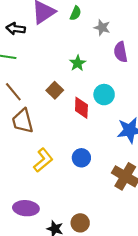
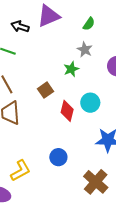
green semicircle: (76, 13) -> (89, 24), moved
gray star: (102, 28) -> (85, 50), moved
yellow L-shape: (43, 160) -> (20, 171), moved

